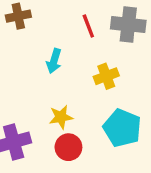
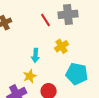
cyan arrow: (54, 61) -> (35, 55), moved
yellow star: (61, 117) -> (30, 76), moved

